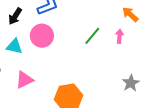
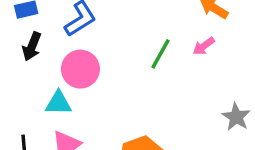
pink arrow: (119, 36) -> (204, 46), turned -120
cyan triangle: (14, 46) -> (58, 103), moved

